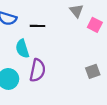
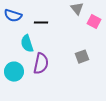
gray square: (93, 71) -> (82, 57), moved

